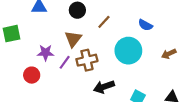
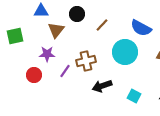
blue semicircle: (145, 25) -> (141, 28), size x1.5
brown triangle: (73, 39) -> (56, 30), moved
purple line: (65, 62) -> (65, 71), moved

